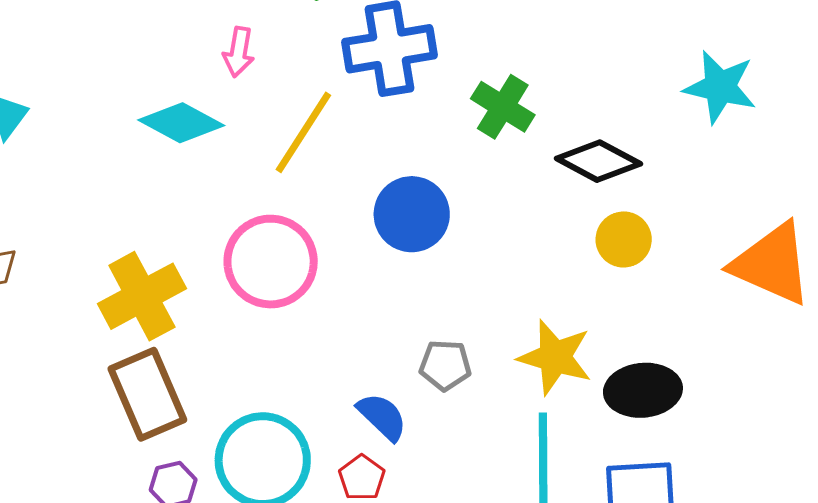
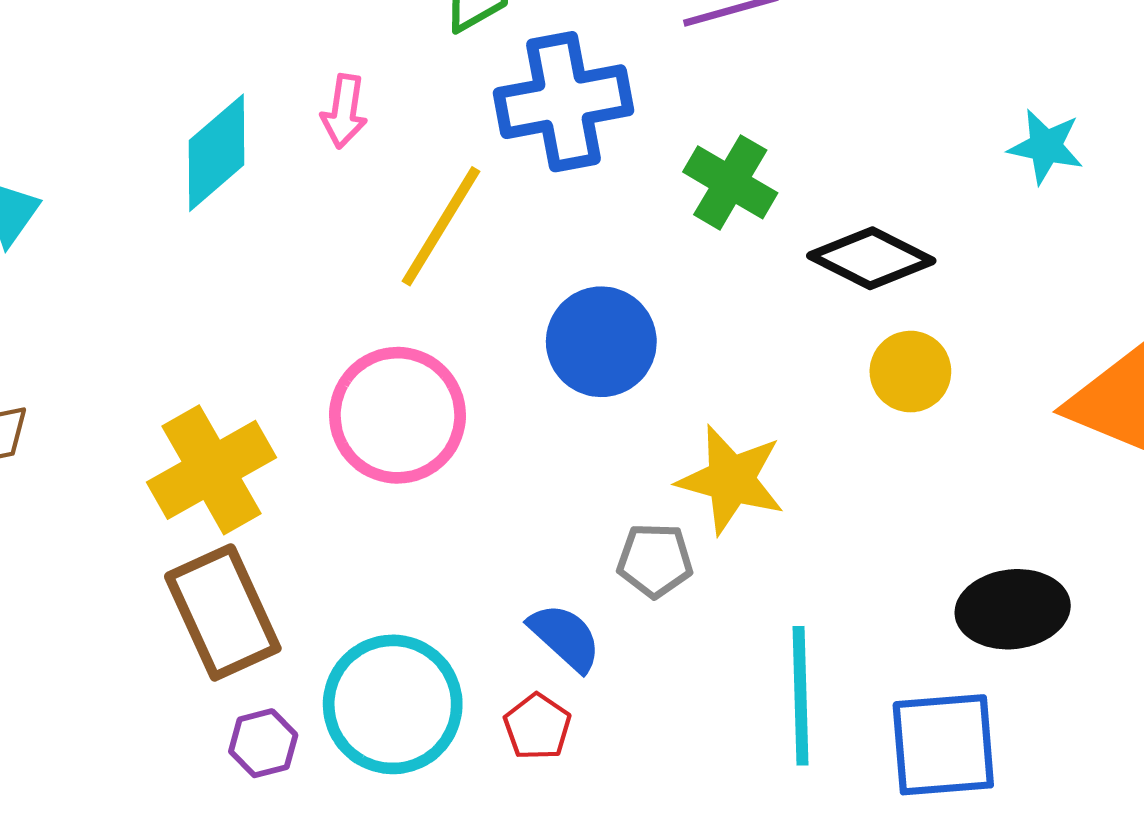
cyan star: (720, 87) -> (1046, 147), size x0.7
cyan diamond: (181, 123) -> (217, 153), moved, turned -68
yellow star: (555, 357) -> (731, 480), moved
black ellipse: (643, 390) -> (1013, 609), moved

